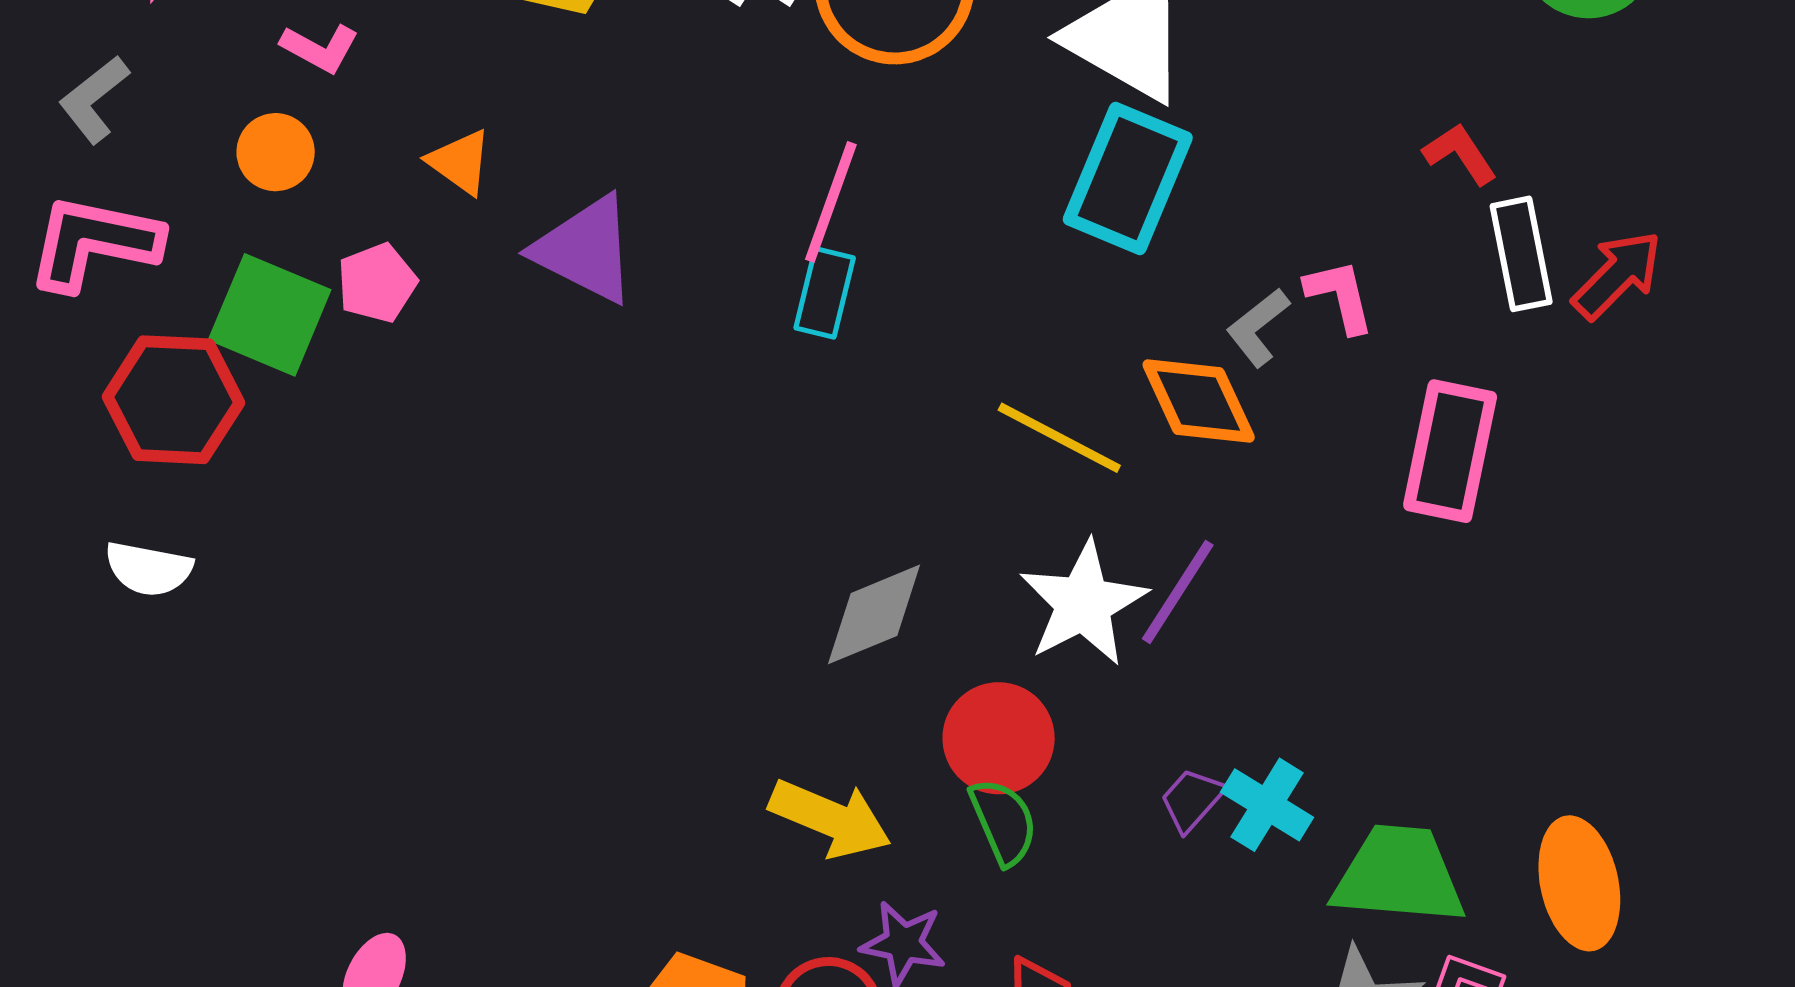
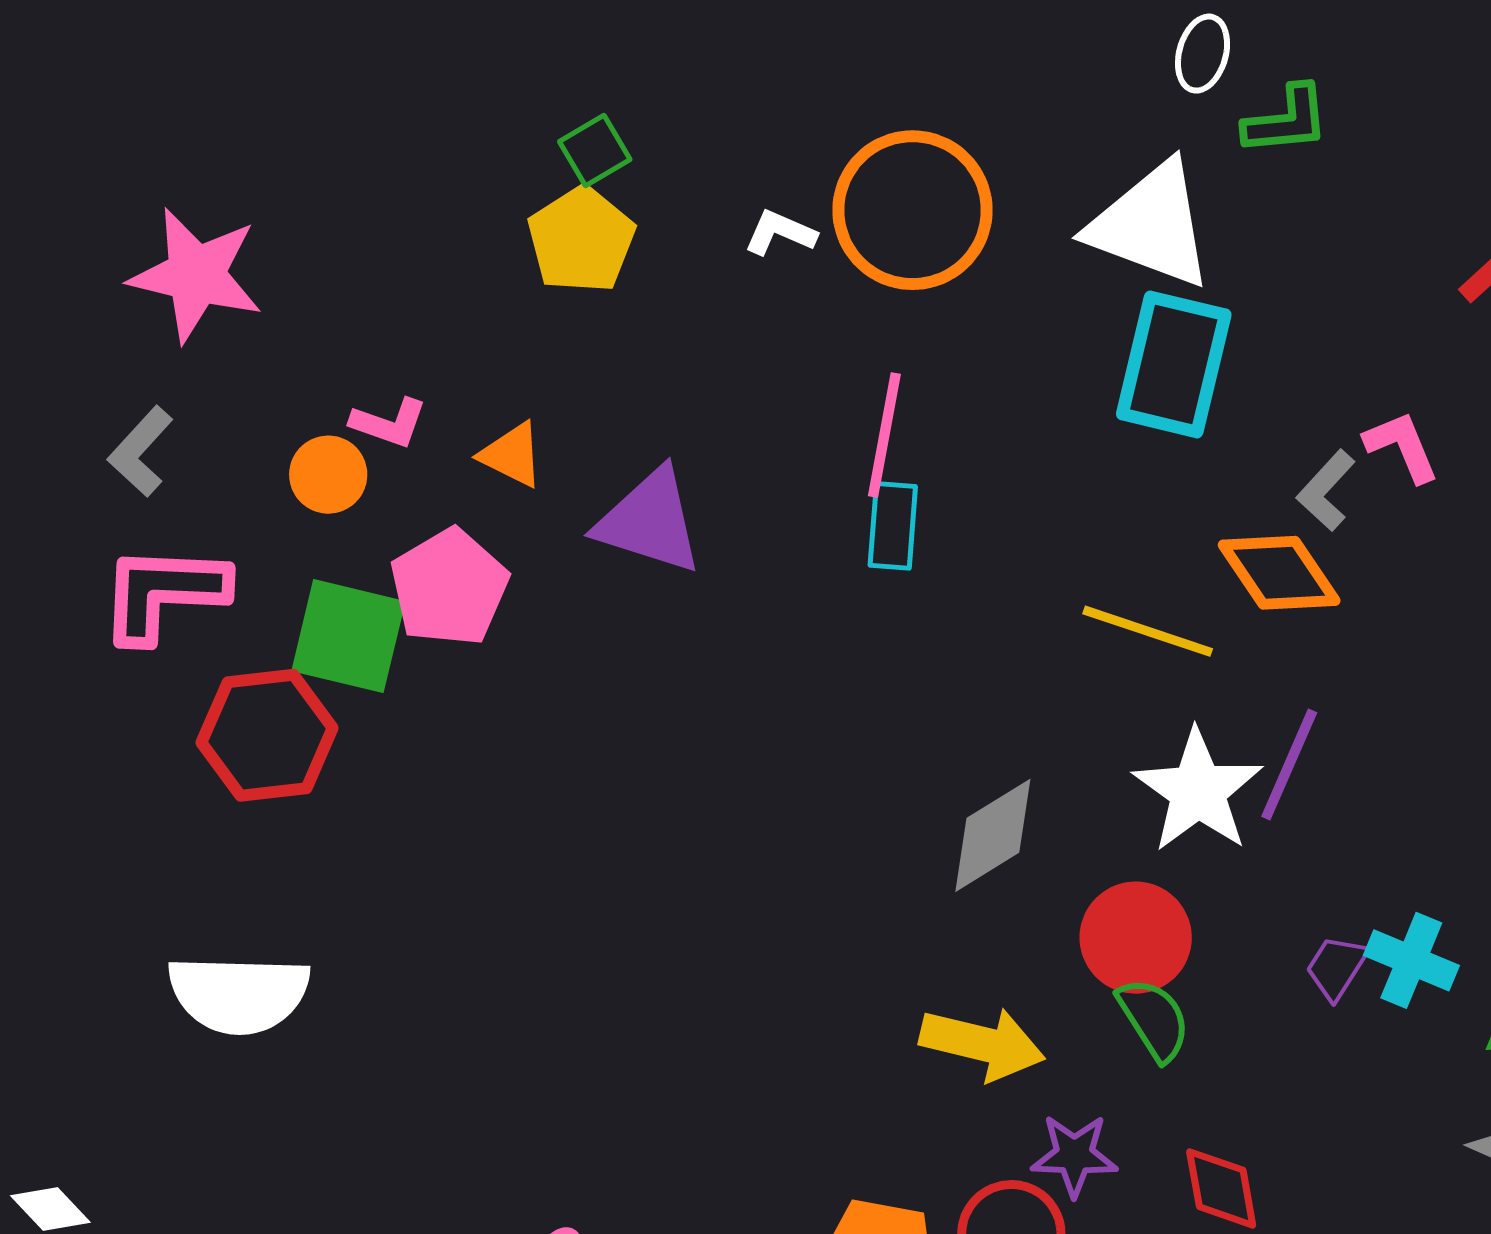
pink L-shape: (320, 48) -> (389, 423), moved
pink pentagon: (377, 283) -> (449, 587), size x1.5
white semicircle: (149, 569) -> (239, 994), moved, size x1.6

